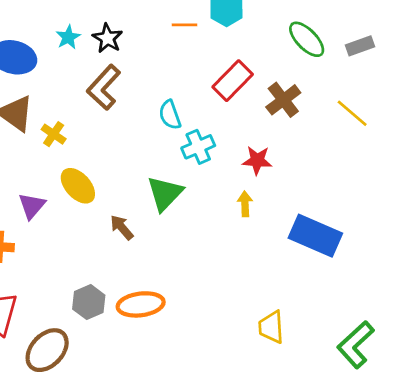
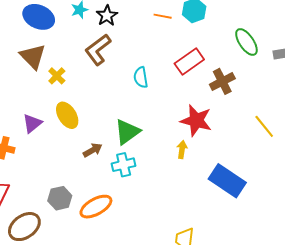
yellow line: (352, 113) -> (264, 126), moved
cyan cross: (198, 147) -> (124, 165), moved
red star: (257, 160) -> (196, 121), size x1.5
brown arrow: (122, 227) -> (93, 150), turned 90
orange ellipse: (141, 304) -> (96, 207), turned -32

